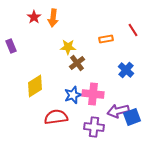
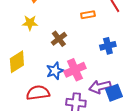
yellow star: (68, 47) -> (30, 23), moved
blue cross: (126, 70) -> (108, 46), turned 35
pink cross: (93, 94) -> (75, 70), turned -30

